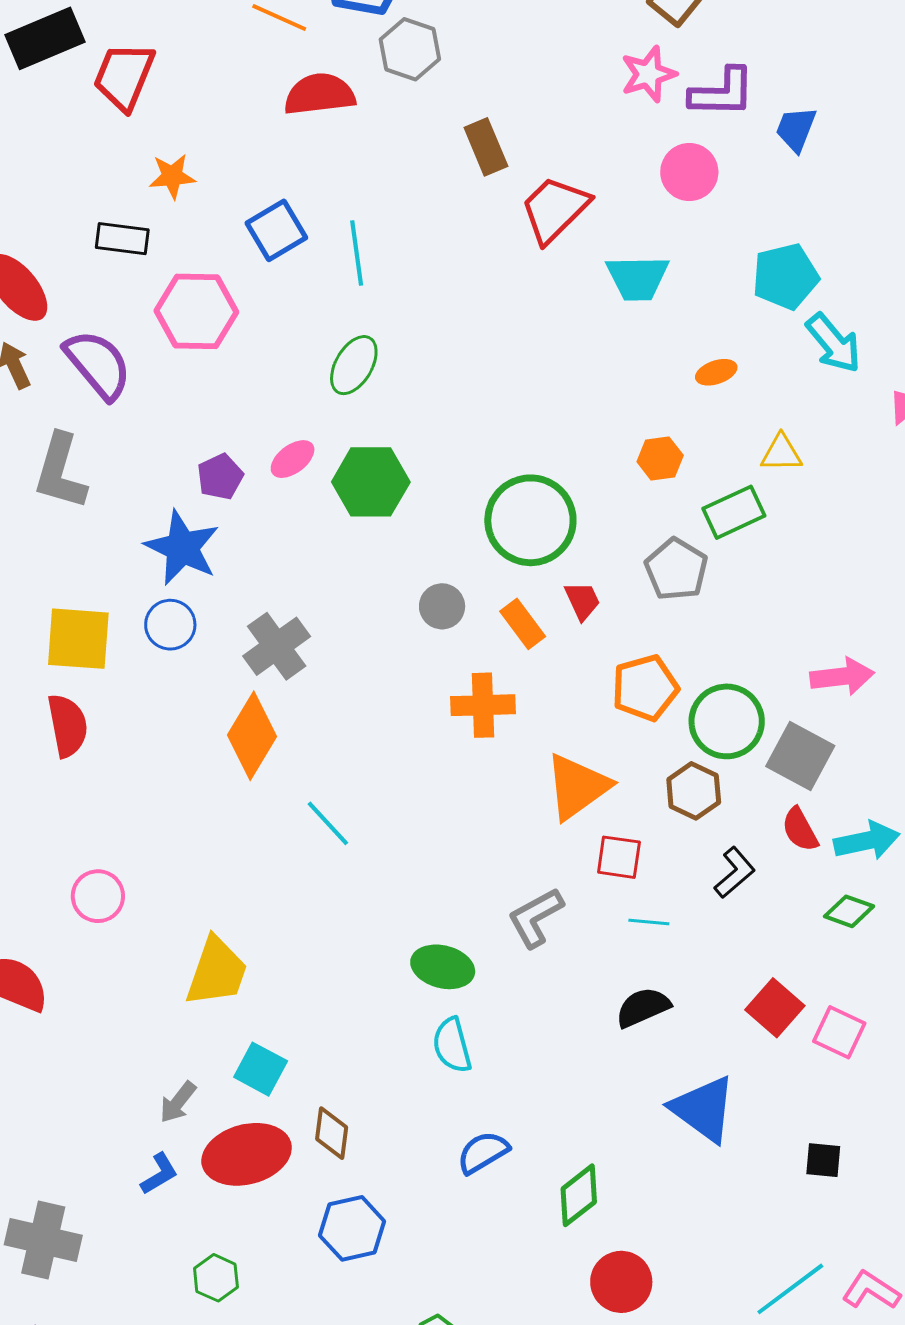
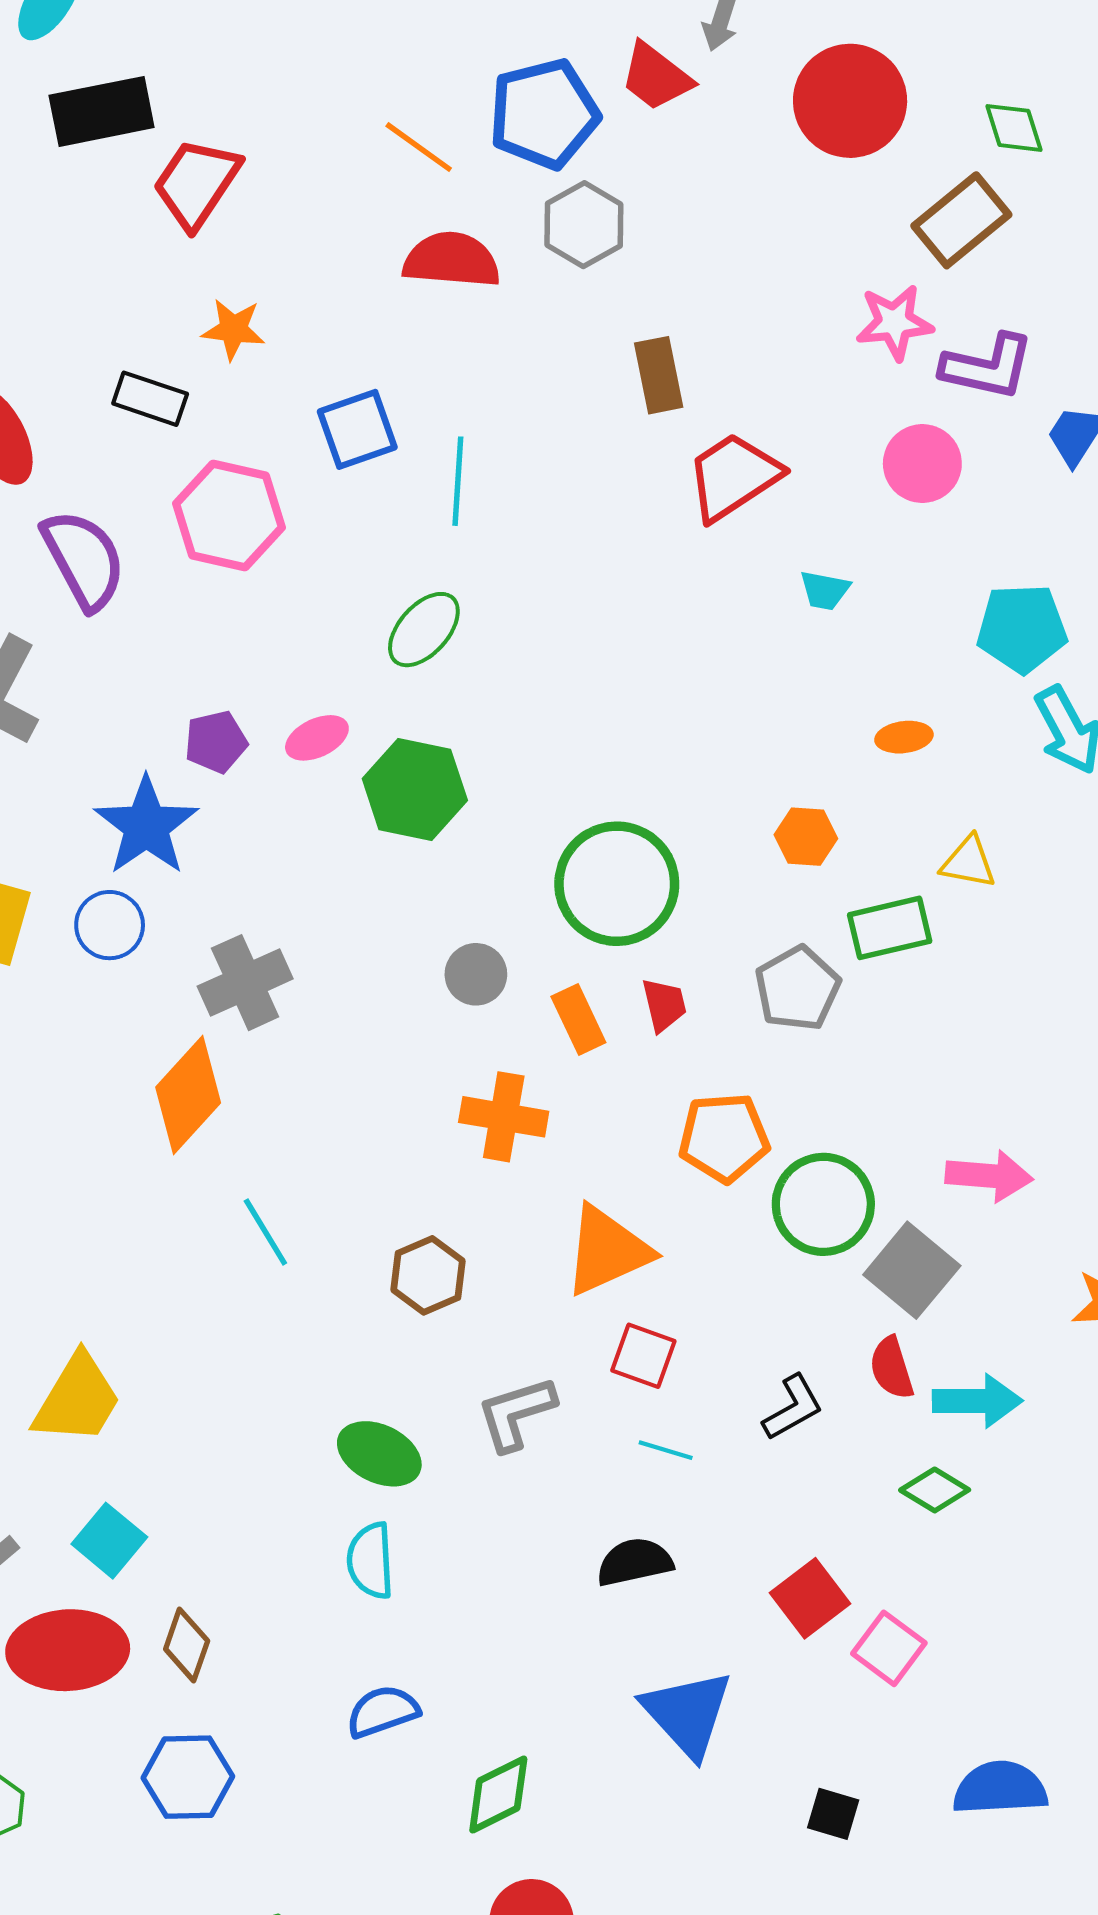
cyan trapezoid: (638, 278) -> (825, 590), size x0.6
brown hexagon: (694, 791) -> (428, 1275), moved

